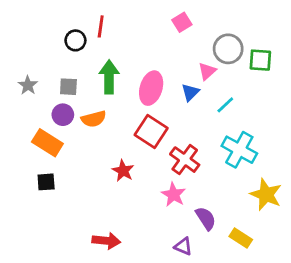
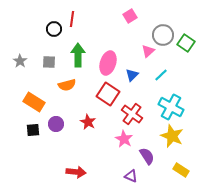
green square: (260, 60) -> (186, 43), turned 30
blue triangle: (190, 92) -> (132, 75), moved
purple circle: (63, 115) -> (56, 124), moved
yellow star: (266, 195) -> (172, 136), moved
yellow rectangle: (241, 238) -> (181, 170), moved

